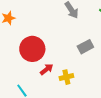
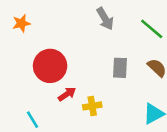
gray rectangle: (85, 47) -> (120, 68), turned -63

